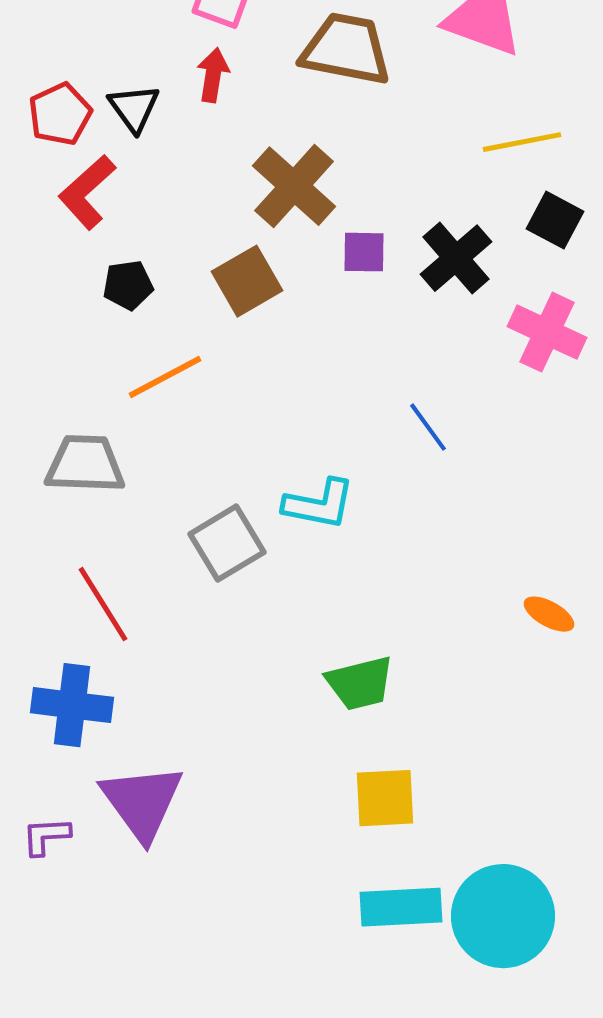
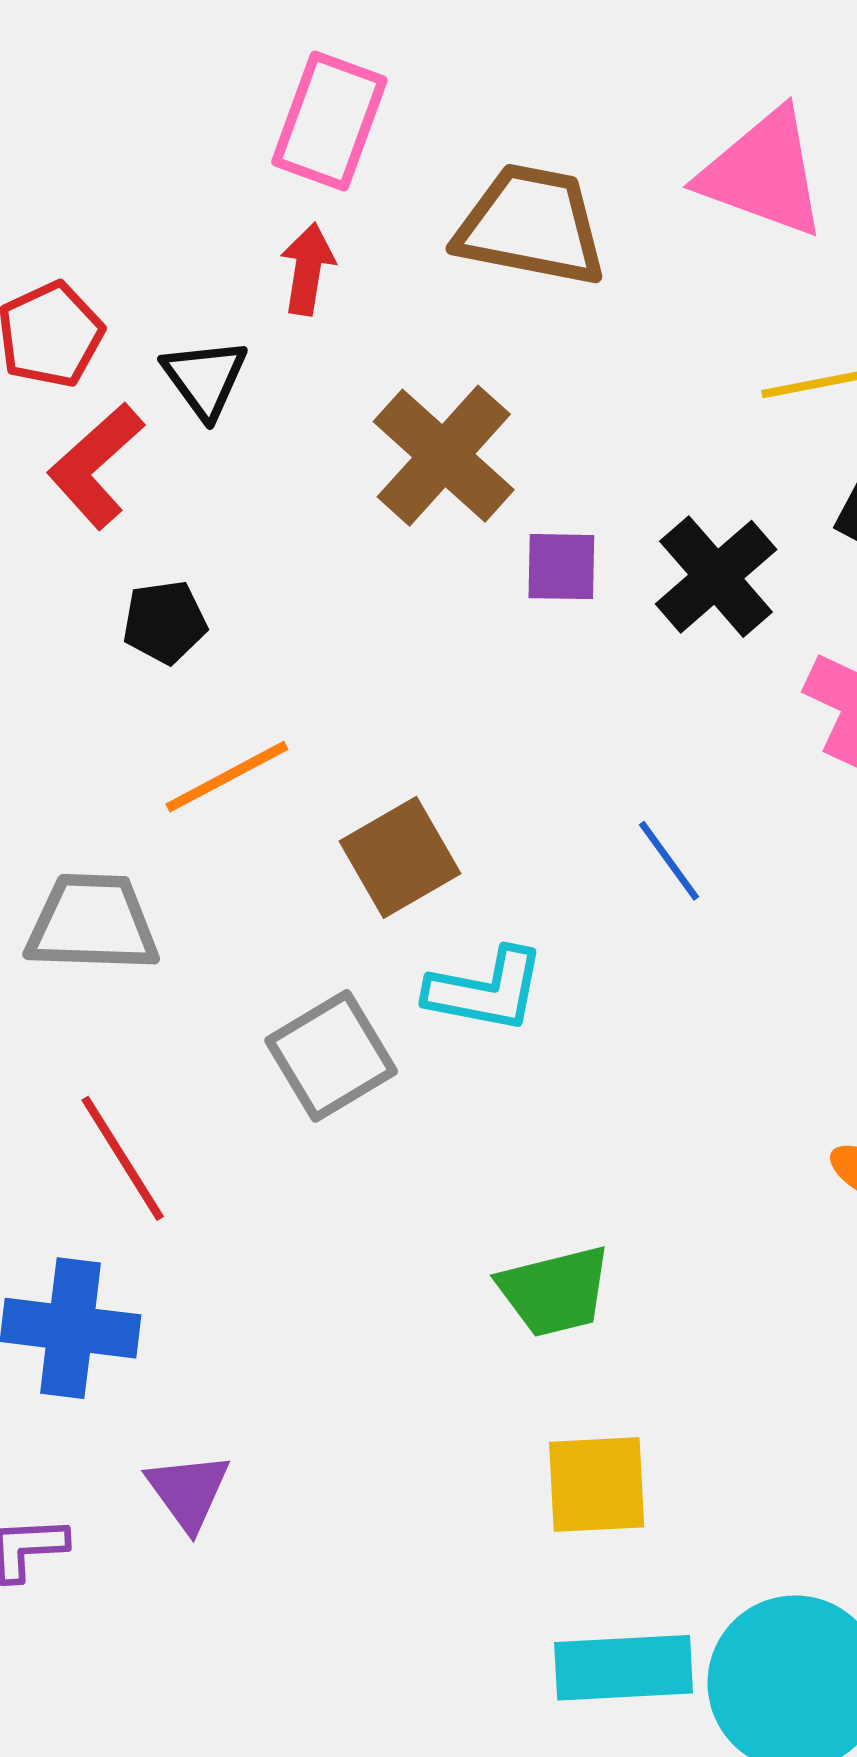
black triangle: (134, 108) -> (205, 378), moved
brown square: (247, 281) -> (400, 857), moved
purple triangle: (142, 802) -> (188, 1491), size x0.6

